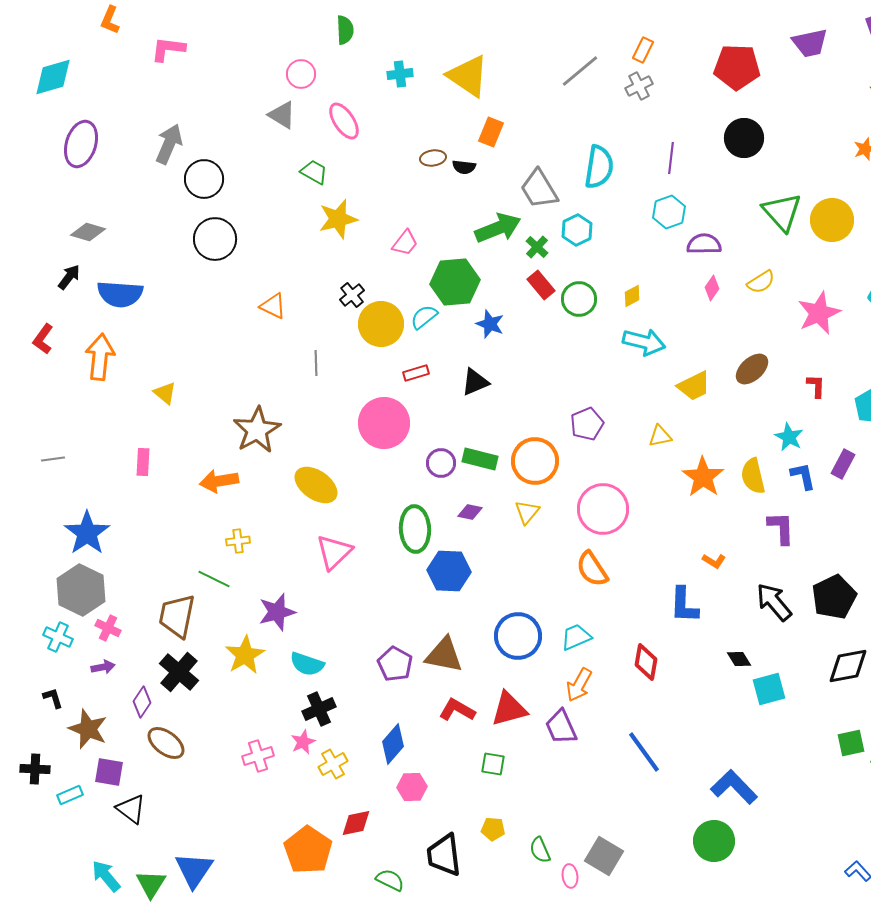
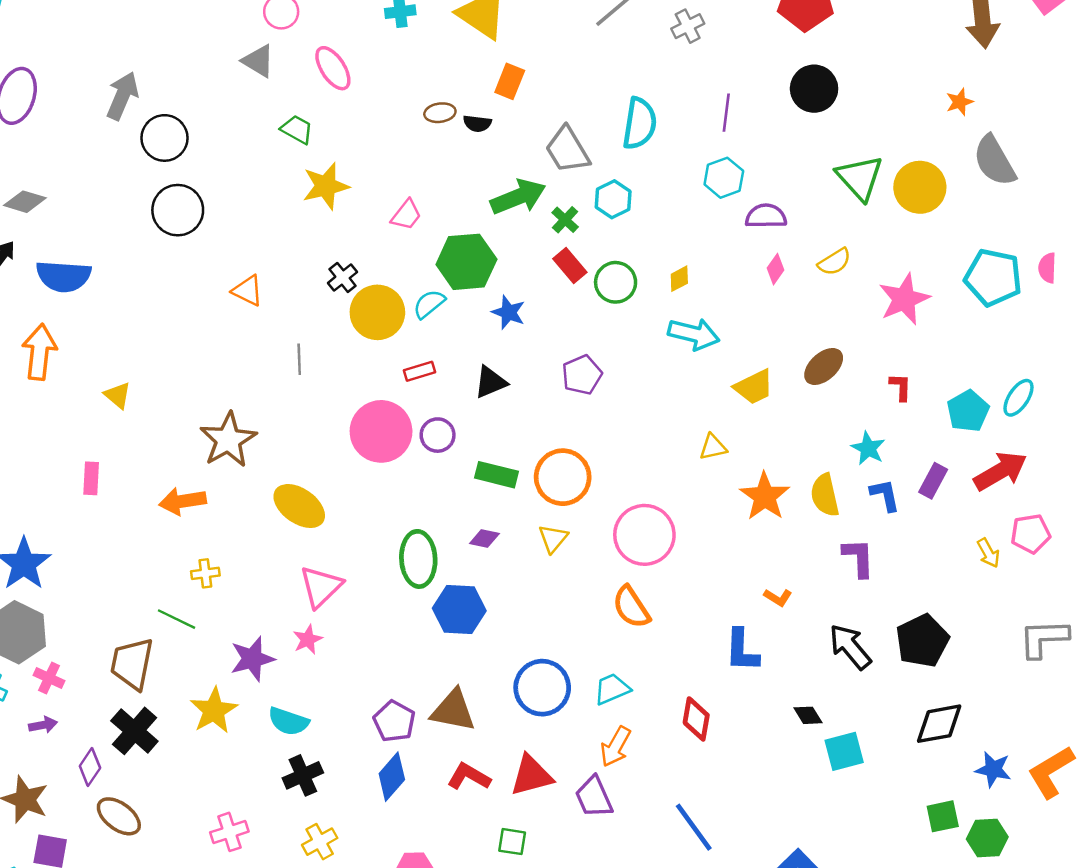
purple pentagon: (587, 424) -> (582, 375), moved
purple circle: (441, 463) -> (438, 435), moved
pink star: (303, 742) -> (308, 640), moved
blue diamond: (393, 744) -> (392, 777), moved

